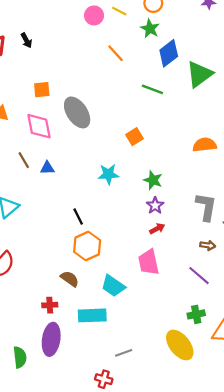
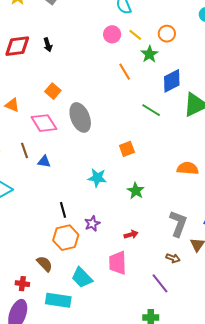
green star: (150, 29) -> (150, 54), moved
orange square: (42, 90) -> (53, 91), turned 35
pink diamond: (39, 126) -> (44, 123), turned -32
purple star: (155, 205) -> (92, 224), moved

